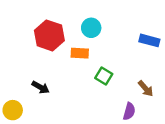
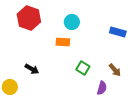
red hexagon: (49, 35) -> (29, 18), moved
green square: (104, 76) -> (83, 68), moved

